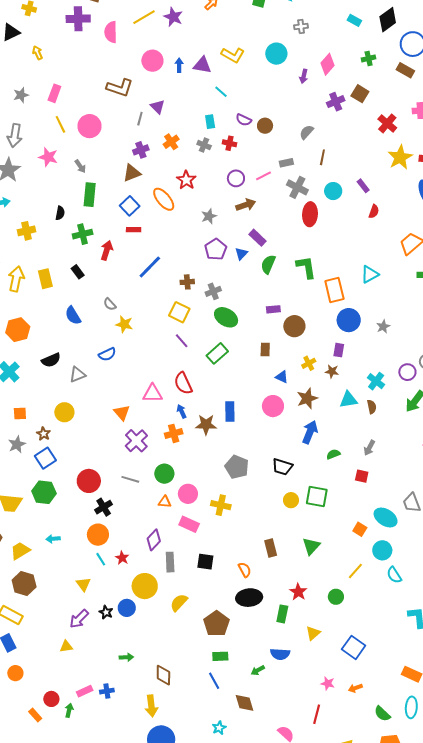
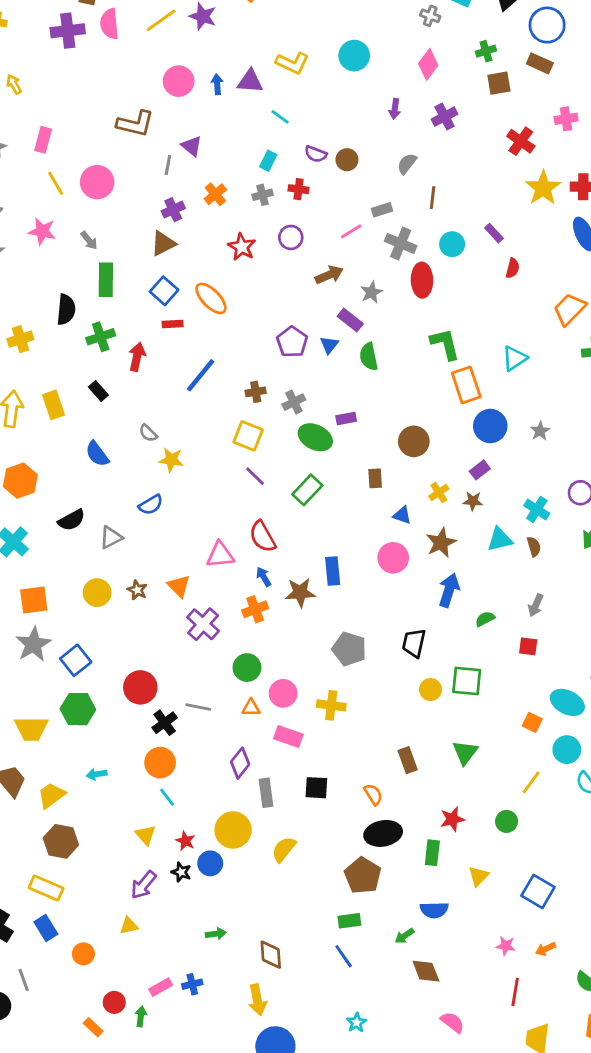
gray cross: (301, 27) -> (430, 16), moved, turned 32
pink semicircle: (111, 32) -> (109, 24), moved
purple arrow: (304, 76) -> (395, 109), moved
brown square: (360, 94) -> (499, 83), moved, turned -36
cyan rectangle: (210, 122) -> (268, 161), turned 40
gray cross: (204, 145) -> (263, 195), turned -32
purple circle: (236, 178) -> (291, 237), moved
orange ellipse: (164, 199) -> (211, 298), moved
black semicircle: (60, 213) -> (66, 310), size x1.5
gray star: (209, 216) -> (371, 292), moved
green semicircle: (268, 264) -> (369, 357), turned -30
green L-shape: (306, 267) -> (445, 344), moved
purple rectangle: (273, 309) -> (346, 419), moved
purple rectangle: (339, 350) -> (480, 470), turned 48
orange square: (20, 414) -> (34, 600), size x1.5
brown star: (43, 434) -> (137, 590), moved
gray star: (17, 444) -> (33, 644), size x1.4
black trapezoid: (282, 467) -> (414, 643), turned 90
gray line: (130, 479) -> (198, 707), moved
red star: (122, 558) -> (185, 841), moved
red star: (298, 592) -> (452, 819), turned 30
brown pentagon: (216, 624) -> (363, 875), moved
orange circle: (15, 673) -> (83, 954), moved
brown diamond: (245, 703) -> (426, 971), moved
red line: (317, 714) -> (515, 992), moved

